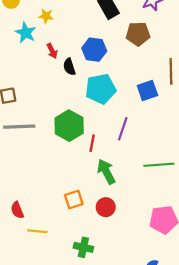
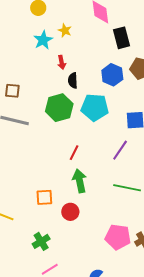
blue hexagon: (94, 50) -> (112, 75), moved
green hexagon: (69, 126) -> (59, 108), moved
purple line: (123, 129) -> (120, 150), moved
green cross: (83, 247) -> (41, 241), turned 30

